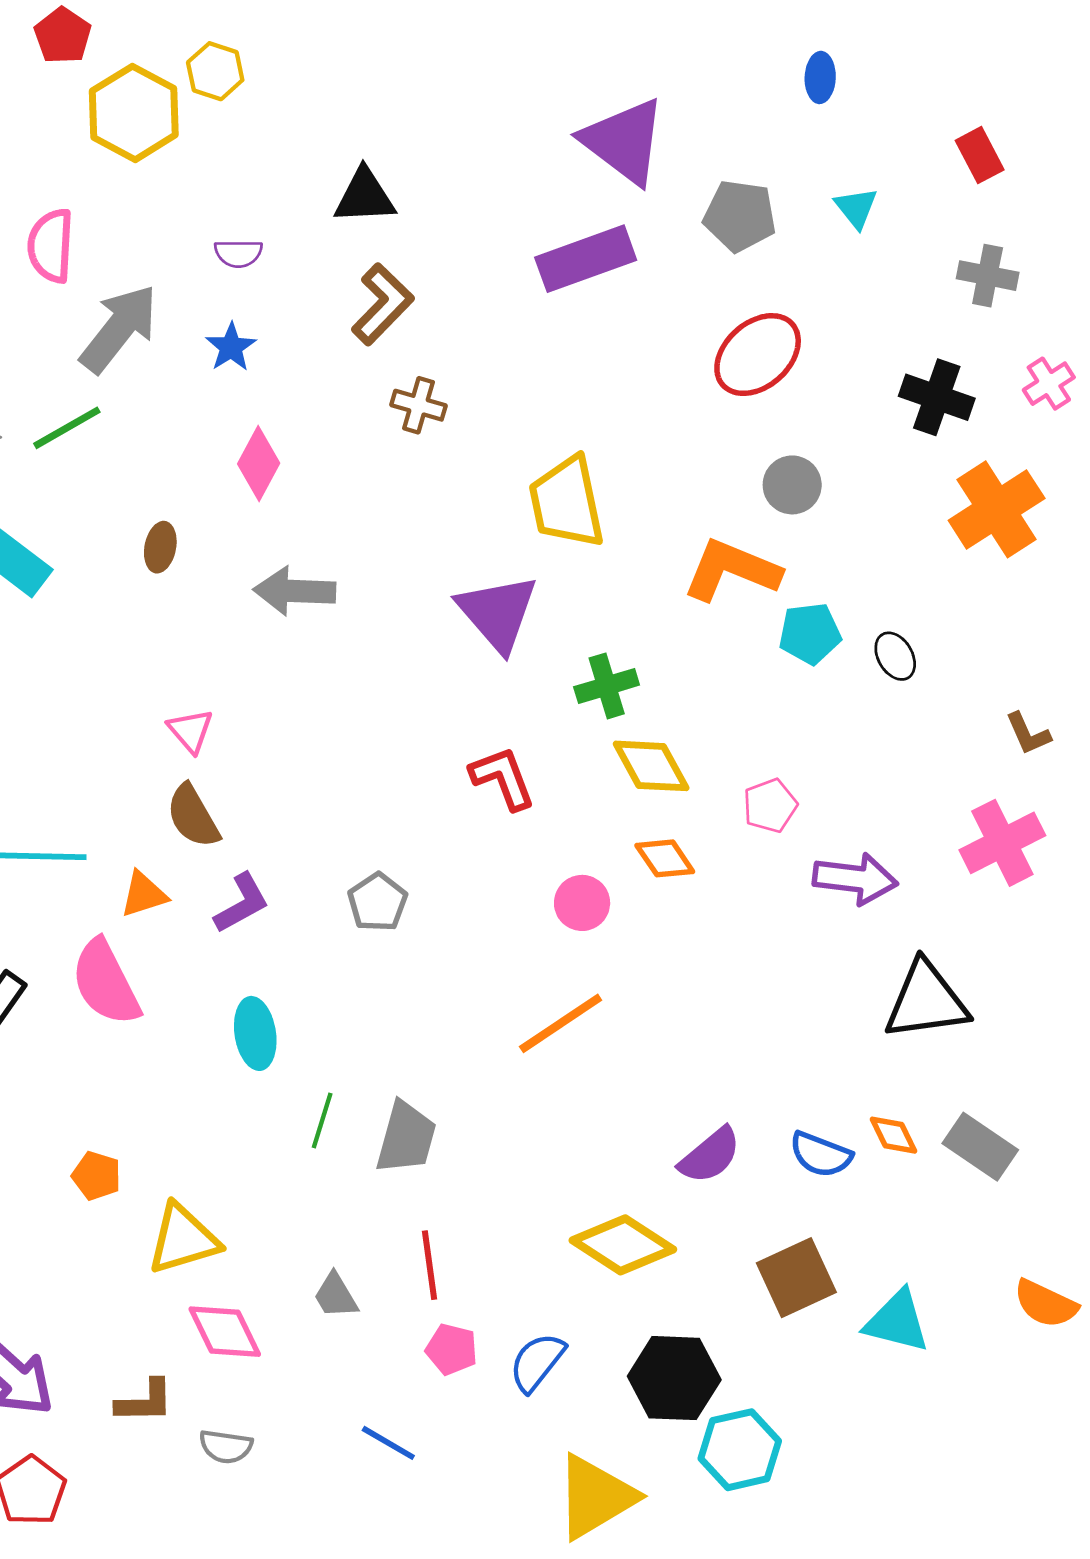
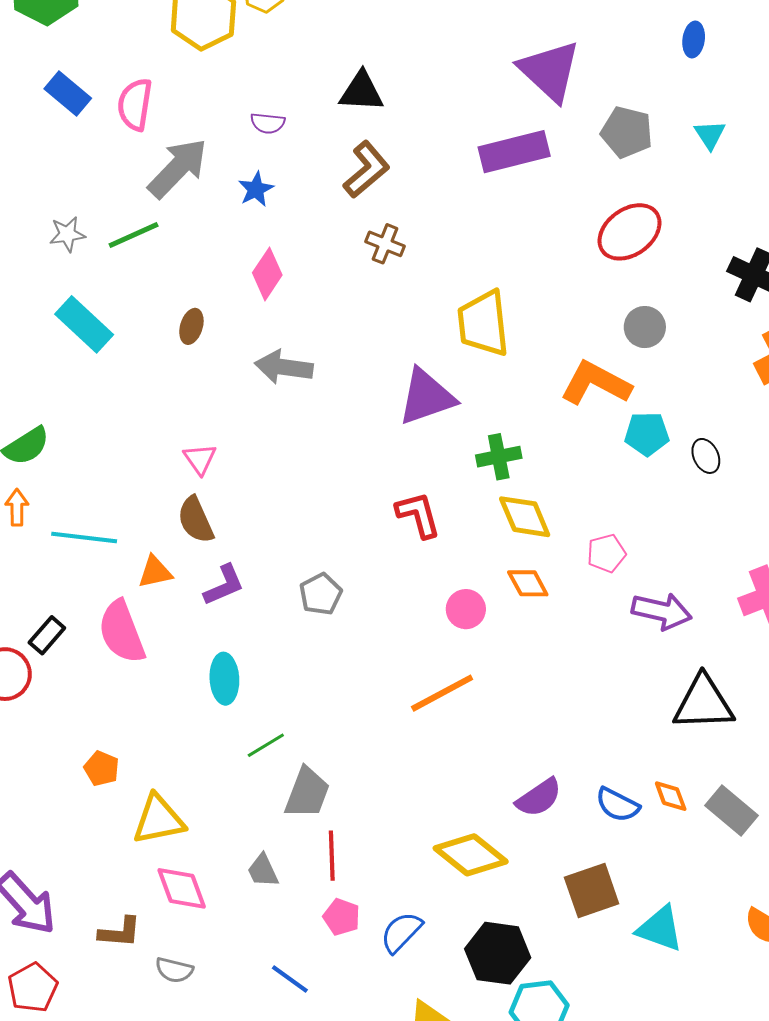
purple triangle: (498, 613) -> (426, 397), turned 46
green line: (322, 1121) -> (266, 745), turned 36
gray trapezoid: (406, 1138) -> (307, 793), moved

